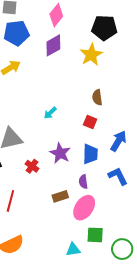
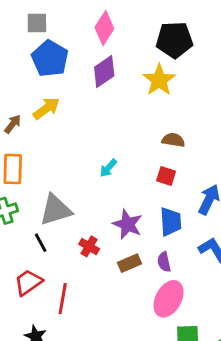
blue pentagon: (16, 33) -> (50, 59), turned -30
brown semicircle: (97, 97) -> (173, 140), turned 112
brown rectangle: (60, 196) -> (129, 263), moved

